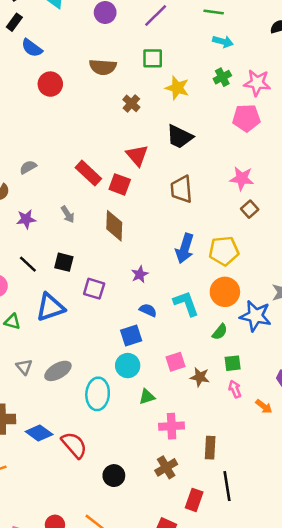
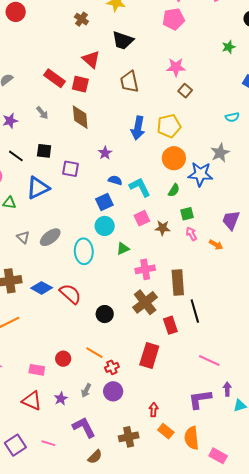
cyan L-shape: (186, 303) -> (140, 187), moved
brown rectangle: (210, 448) -> (178, 282), size x1.4
brown cross: (166, 467) -> (145, 302), size x1.4
red rectangle: (194, 500) -> (170, 325), turned -30

